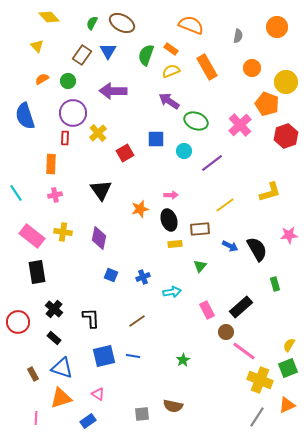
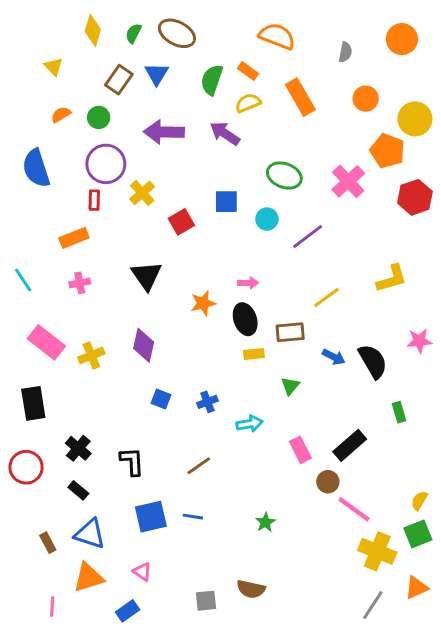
yellow diamond: (49, 17) -> (93, 30), moved, turned 60
purple arrow: (169, 101) -> (225, 133), moved
orange rectangle: (51, 164) -> (74, 238), turned 66
yellow cross: (63, 232) -> (91, 355), moved, turned -30
black rectangle: (37, 272) -> (33, 403), moved

